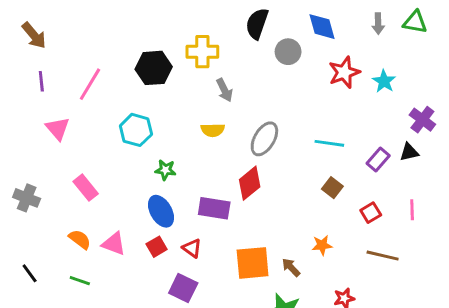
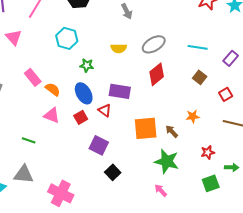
yellow semicircle: (213, 130) -> (119, 48), moved
gray ellipse: (264, 139) -> (154, 44), turned 30
red diamond: (250, 183) -> (157, 74), moved
orange semicircle: (80, 239) -> (53, 89), moved
red triangle: (192, 248) -> (105, 110), moved

